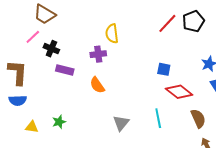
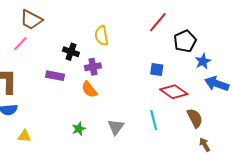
black pentagon: (193, 21) -> (185, 41), moved
black cross: (51, 49) -> (71, 52), moved
purple cross: (98, 54) -> (93, 67), moved
green star: (59, 122) -> (79, 129), moved

